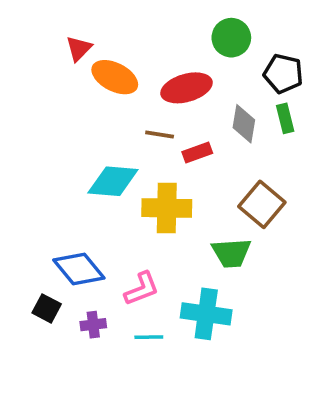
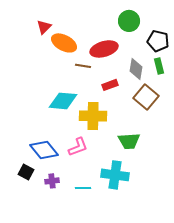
brown line: (160, 135) -> (83, 66), moved
brown square: (262, 204) -> (146, 97), moved
pink L-shape: (142, 289) -> (78, 147), moved

